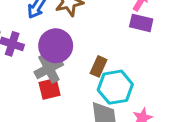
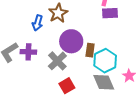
purple circle: (56, 46) -> (71, 41), moved
red square: (50, 89) -> (67, 86), moved

